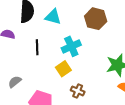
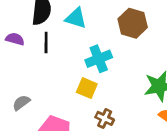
black line: (37, 47) -> (46, 43), moved
yellow square: (63, 69) -> (87, 88), turned -35

